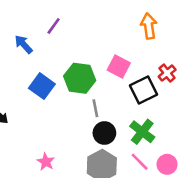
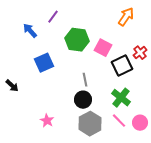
orange arrow: (149, 26) -> (126, 17), turned 42
green hexagon: (80, 78) -> (77, 40), moved
blue square: (42, 86) -> (44, 63), turned 30
black circle: (104, 133) -> (83, 100), moved

